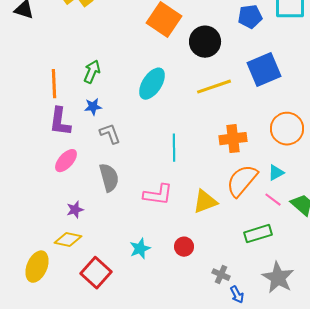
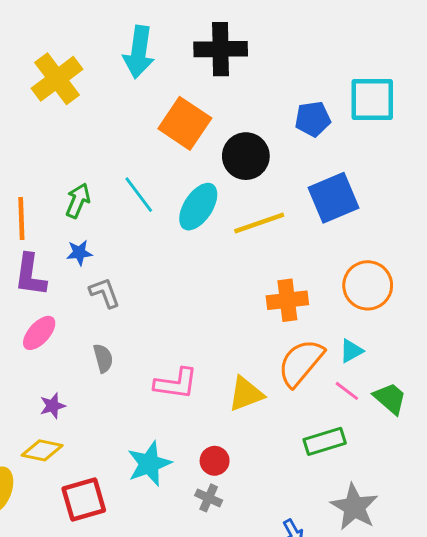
cyan ellipse: (152, 84) -> (198, 207), moved
cyan line: (174, 148) -> (139, 195), moved, turned -36
gray semicircle: (109, 178) -> (103, 358), size x0.7
cyan star: (140, 249) -> (149, 464), size x1.4
red square: (96, 273) -> (84, 499), turned 32
gray cross: (221, 275) -> (209, 498), moved

